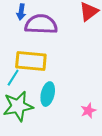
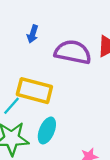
purple semicircle: (41, 24) -> (73, 52), moved

